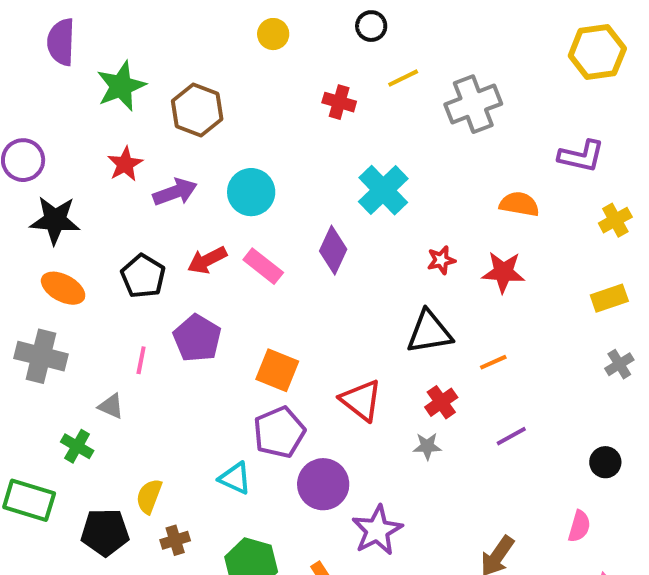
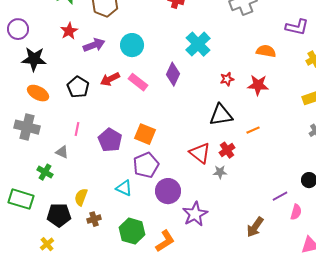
purple pentagon: (197, 338) -> (110, 140), moved
red triangle: (361, 400) -> (200, 153), moved
purple line: (511, 436) -> (280, 196), moved

